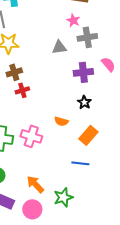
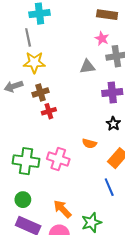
blue line: (80, 163) -> (109, 187), turned 60

